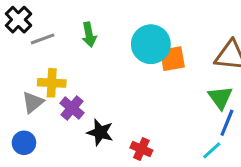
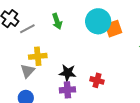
purple cross: (72, 108) -> (67, 90), moved, turned -35
black star: (100, 132) -> (68, 73), moved
red cross: (141, 149) -> (97, 80), moved

